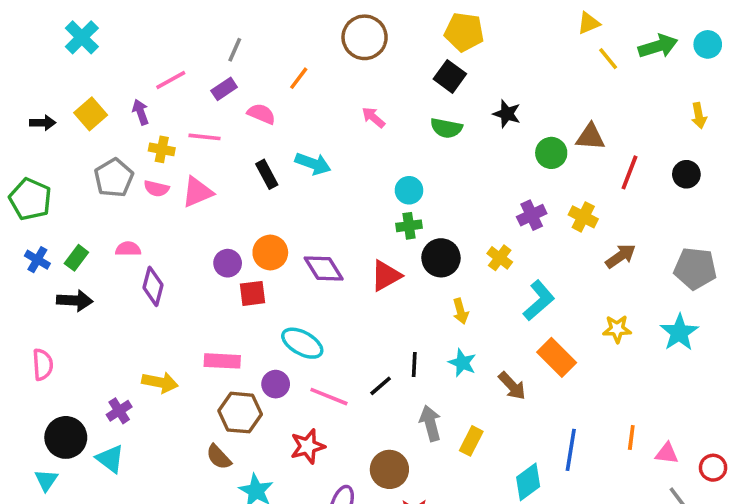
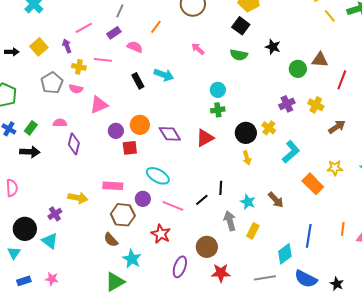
pink triangle: (197, 192) -> (99, 105), moved
black circle: (441, 258) -> (246, 133), moved
orange rectangle: (557, 357) -> (313, 184), moved
cyan star: (462, 363) -> (248, 202), moved
red star: (308, 446) -> (161, 234), turned -30

